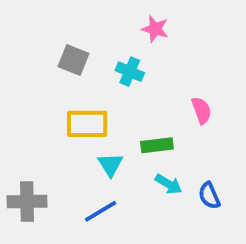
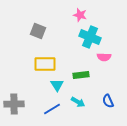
cyan cross: (130, 72) -> (90, 37), moved, size x1.5
pink semicircle: (202, 110) -> (104, 57), turned 112
cyan arrow: (169, 184) -> (78, 102), moved

